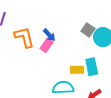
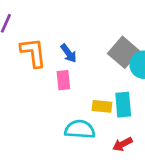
gray square: (88, 30) -> (124, 52), size x1.5
pink rectangle: (47, 45) -> (63, 80), moved, turned -48

